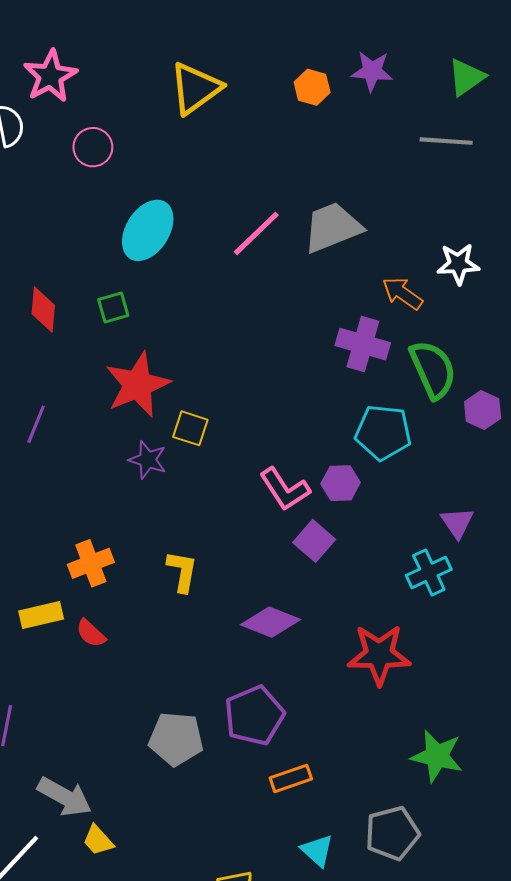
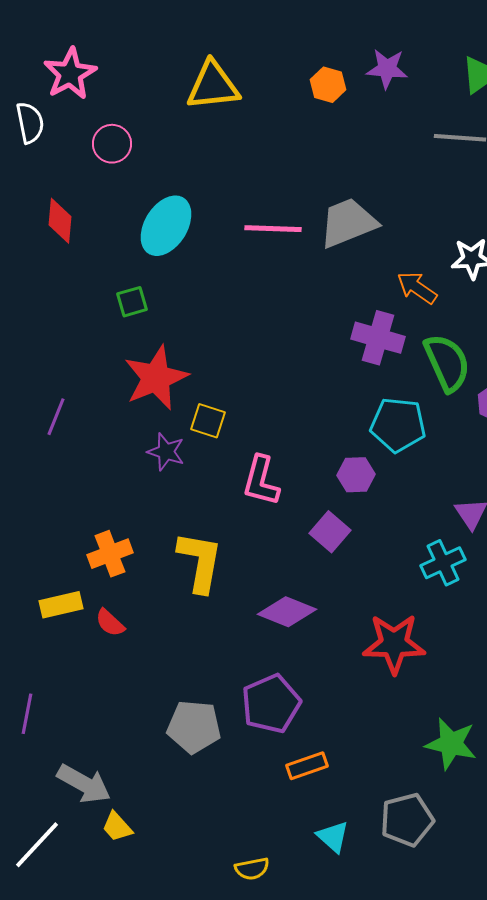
yellow triangle: (195, 88) -> (213, 86), turned 30
pink line: (256, 233) -> (273, 229), turned 46
red diamond: (43, 310) -> (60, 221), moved
pink L-shape: (285, 489) -> (261, 481), moved, turned 48
yellow L-shape: (182, 571) -> (200, 562), size x1.5

